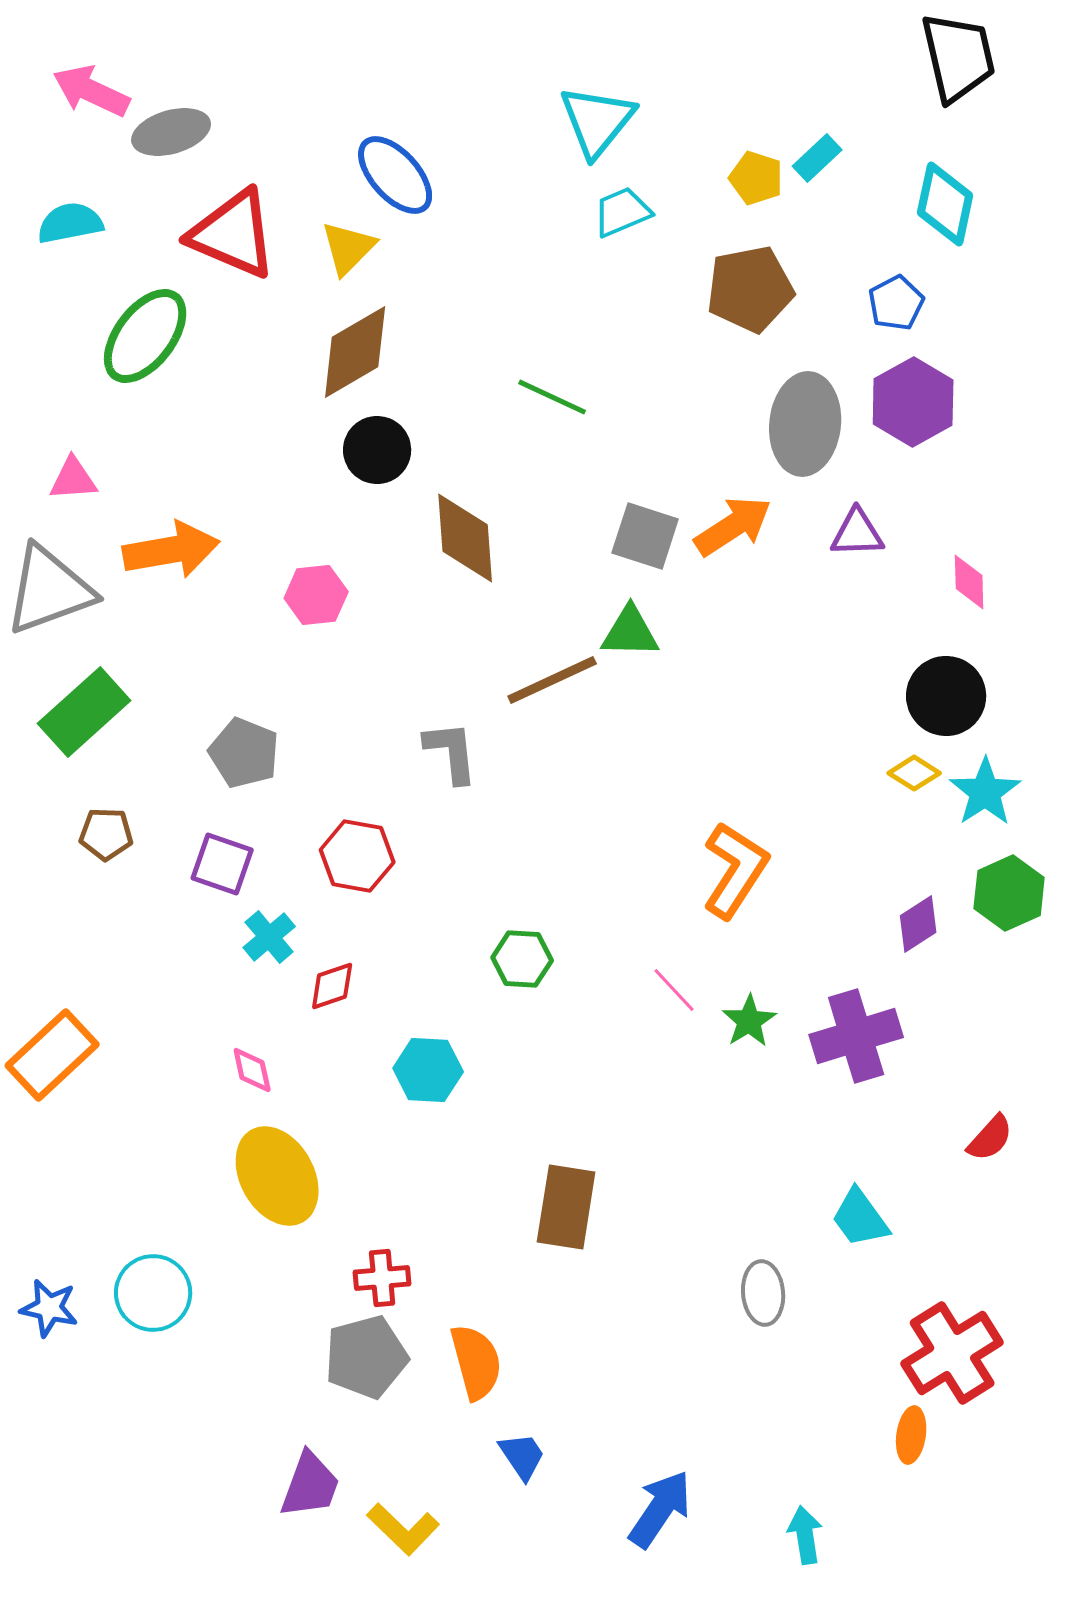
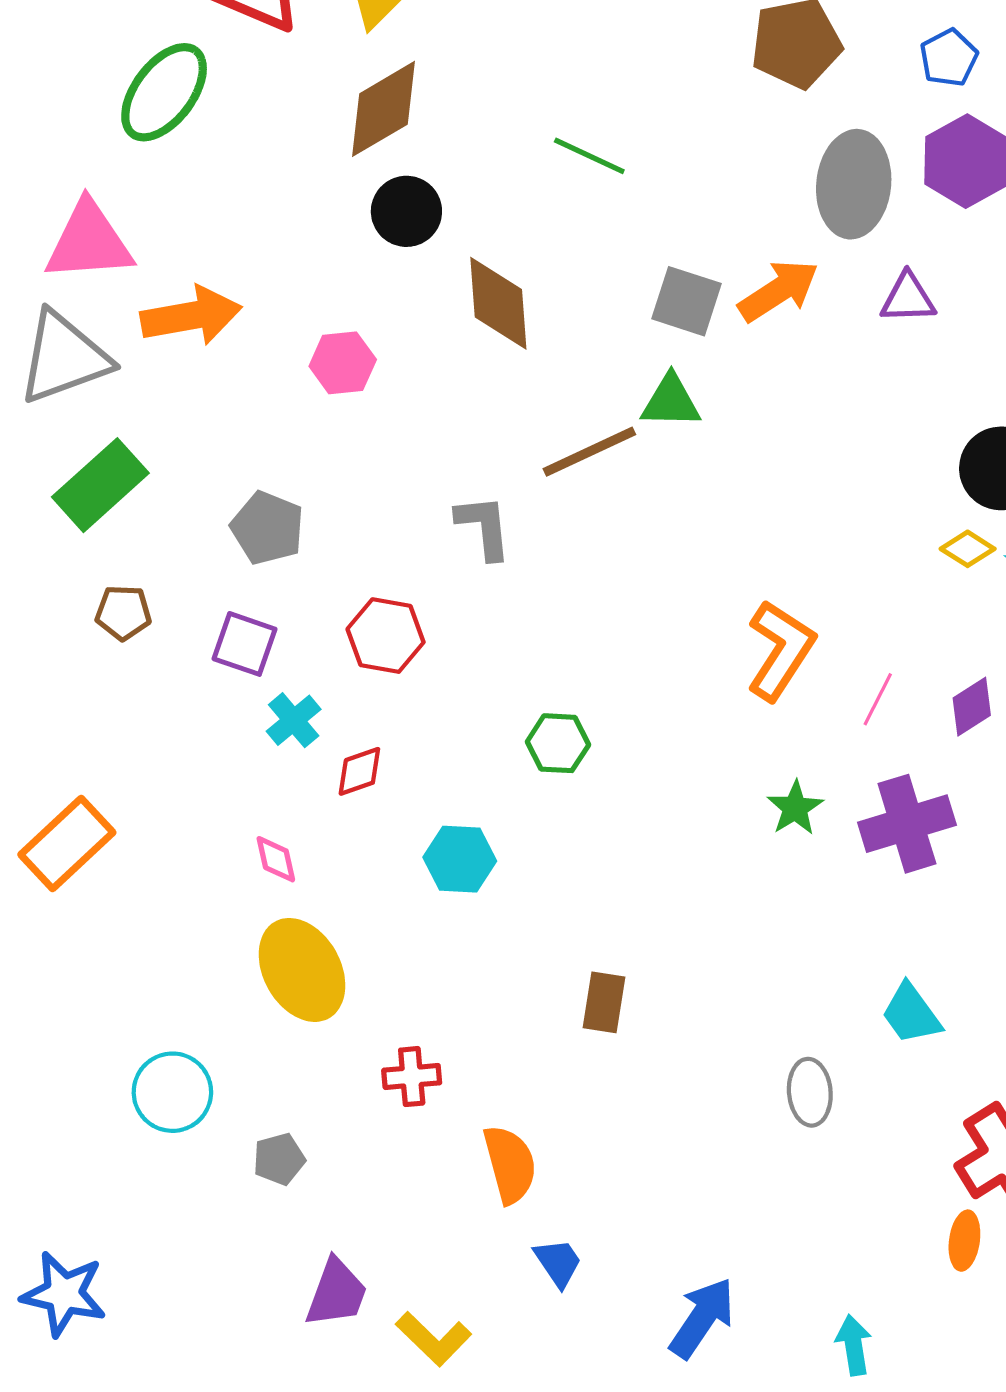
pink triangle: (73, 479) -> (89, 242), size x1.8
pink line: (674, 990) -> (878, 699), moved, turned 70
brown rectangle: (566, 1207) -> (604, 1002), size x0.7
blue star: (49, 1308) -> (64, 1294), moved, size x1.4
gray pentagon: (366, 1357) -> (279, 1159), moved, size x0.6

